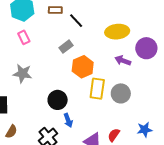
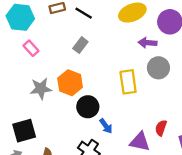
orange hexagon: (83, 67) -> (70, 83), moved
gray circle: (121, 93) -> (158, 68), moved

